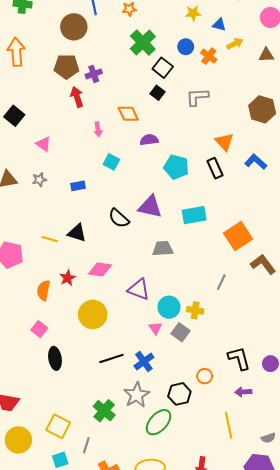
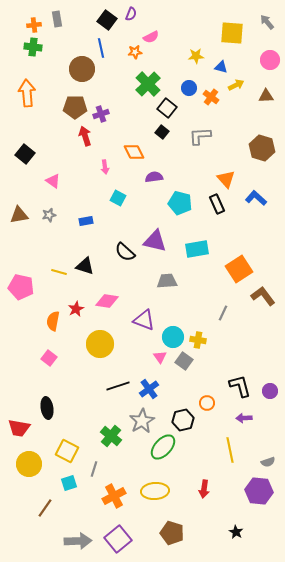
black ellipse: (55, 358) -> (47, 408), moved

